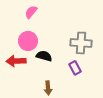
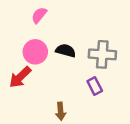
black semicircle: (44, 56) -> (66, 51), moved
red arrow: (16, 61) -> (20, 77), turned -42

